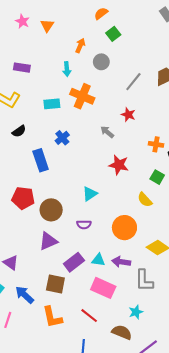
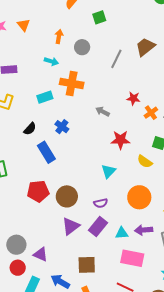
green square: (113, 34) -> (99, 17), moved, turned 32
cyan arrow: (67, 69) -> (51, 61), turned -56
red star: (128, 115) -> (133, 98), moved
black semicircle: (19, 131) -> (30, 129), moved
orange cross: (156, 144) -> (151, 113), turned -32
cyan triangle: (90, 194) -> (109, 171), moved
yellow semicircle: (145, 200) -> (145, 162), moved
purple rectangle: (74, 262) -> (98, 227), moved

